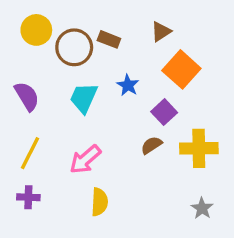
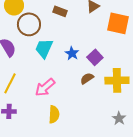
brown circle: (74, 47) -> (29, 24), moved
orange square: (181, 69) -> (118, 23), moved, turned -30
blue star: (128, 85) -> (72, 53), moved

